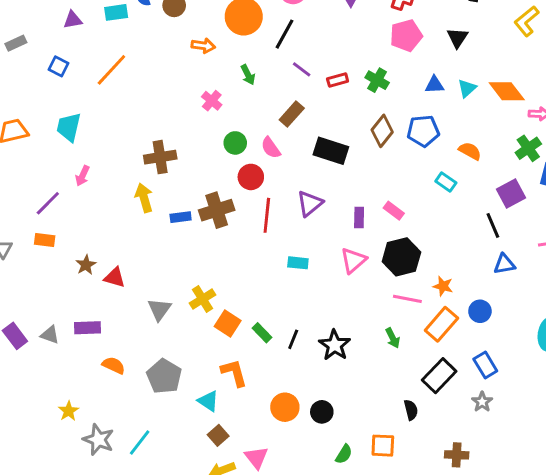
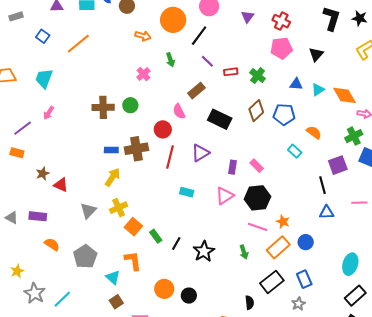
green circle: (235, 143) -> (130, 105), moved
yellow arrow: (144, 198) -> (113, 177), moved, turned 42

